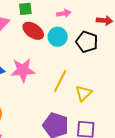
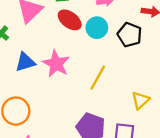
pink star: (23, 70) -> (56, 64), turned 30
yellow triangle: (84, 93) -> (140, 100), moved

